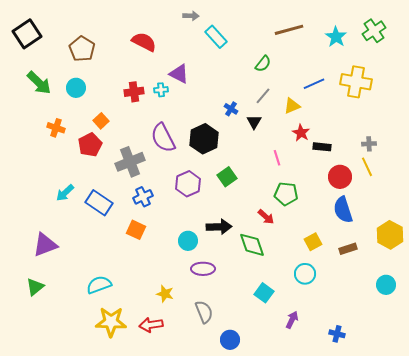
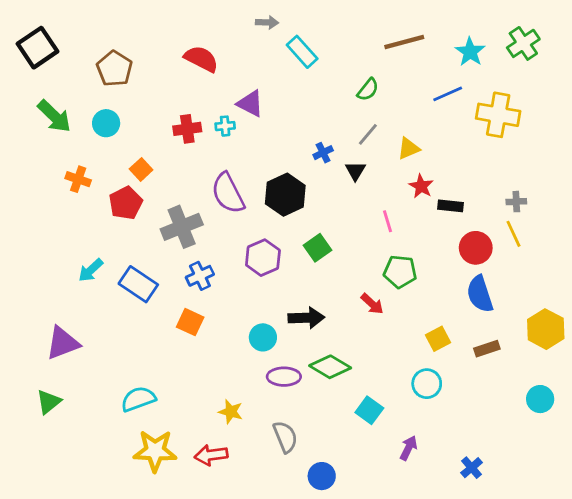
blue line: (314, 84) -> (448, 94), moved
blue cross: (231, 109) -> (323, 153), turned 32
green diamond: (252, 245) -> (330, 367), moved, turned -40
blue cross: (337, 334) -> (472, 468), turned 35

